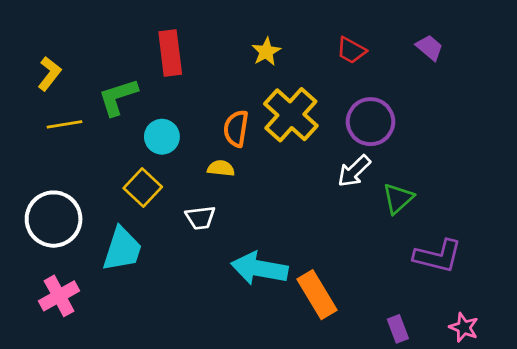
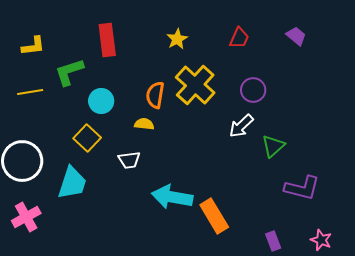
red trapezoid: (351, 50) -> (239, 38), turned -95
yellow L-shape: (49, 74) -> (33, 46), moved, turned 45
purple circle: (370, 122) -> (253, 90), size x0.7

